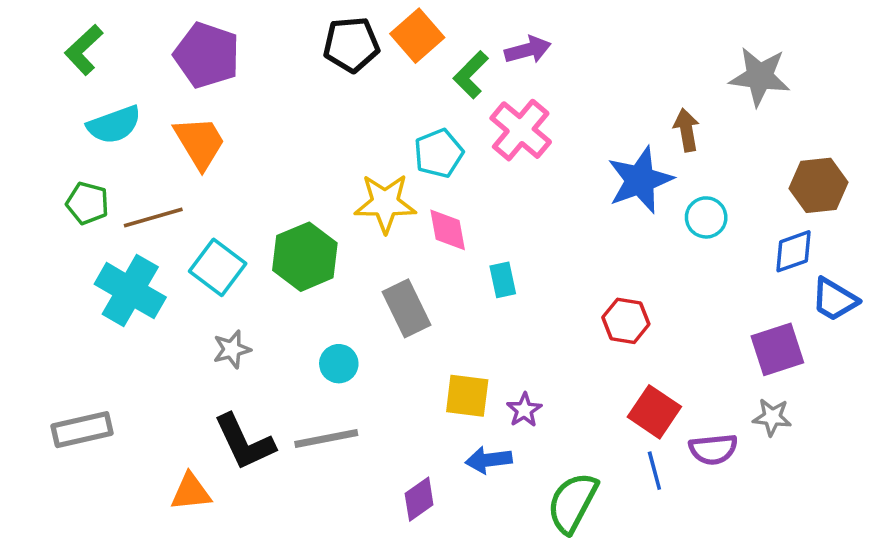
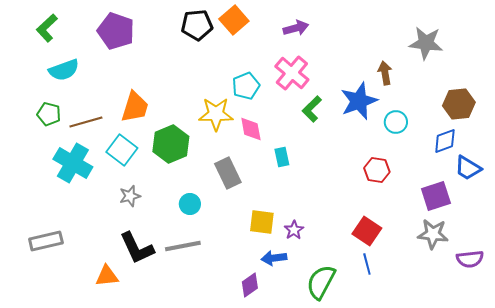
green L-shape: (471, 75) -> (312, 109), moved
orange trapezoid: (200, 143) -> (135, 107), moved, turned 48
red hexagon: (626, 321) -> (377, 170), moved
gray star: (772, 417) -> (433, 234), size x1.4
purple semicircle: (713, 449) -> (470, 259), moved
purple diamond: (419, 499) -> (250, 285), moved

